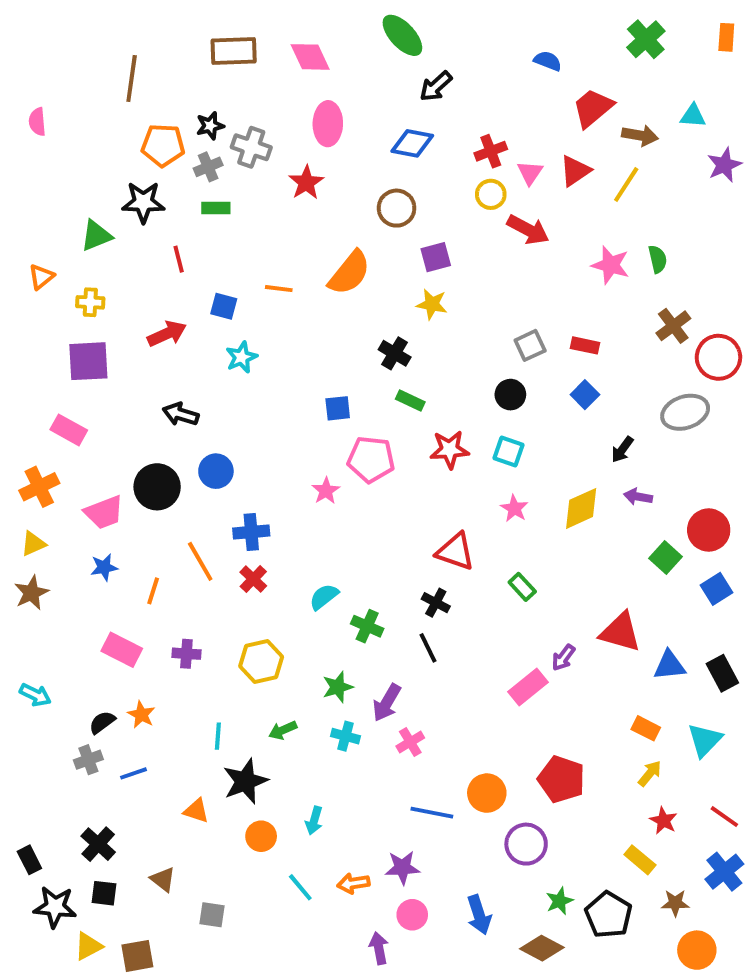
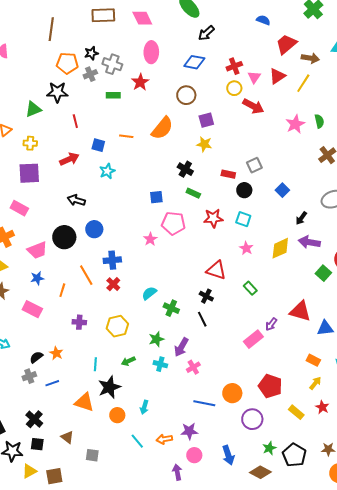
green rectangle: (216, 208) -> (113, 95), moved
pink star: (610, 265) -> (295, 124), turned 30
red rectangle: (585, 345) -> (228, 174), moved
purple arrow: (638, 497) -> (309, 242), size x1.5
pink rectangle: (122, 650) -> (32, 309), moved
orange triangle: (196, 811) -> (84, 402), size x1.5
yellow rectangle: (640, 860) -> (296, 412), moved

